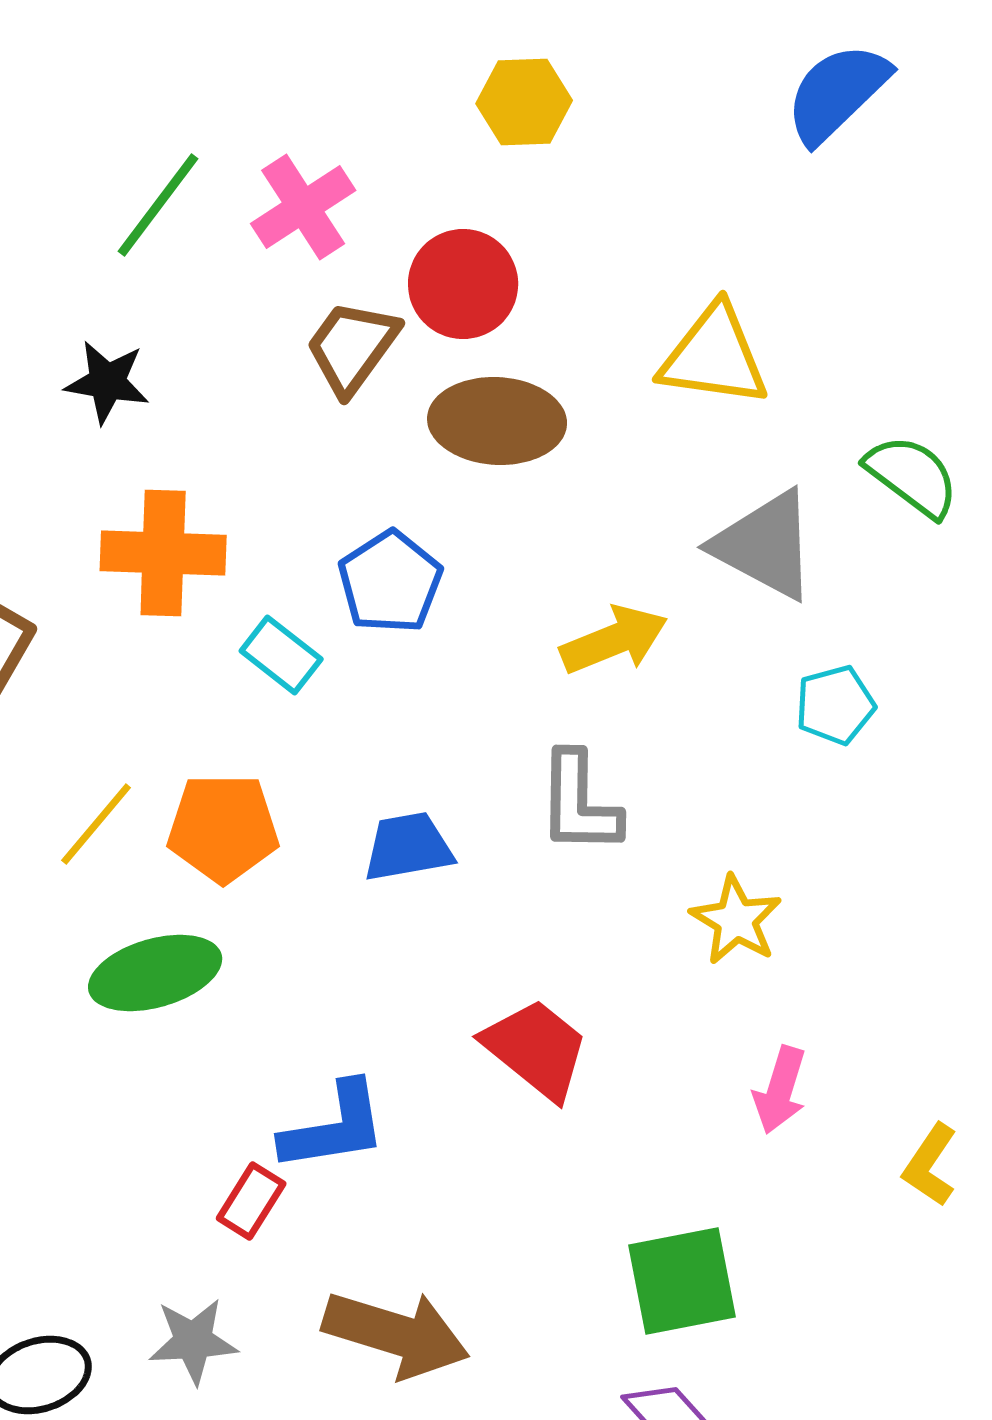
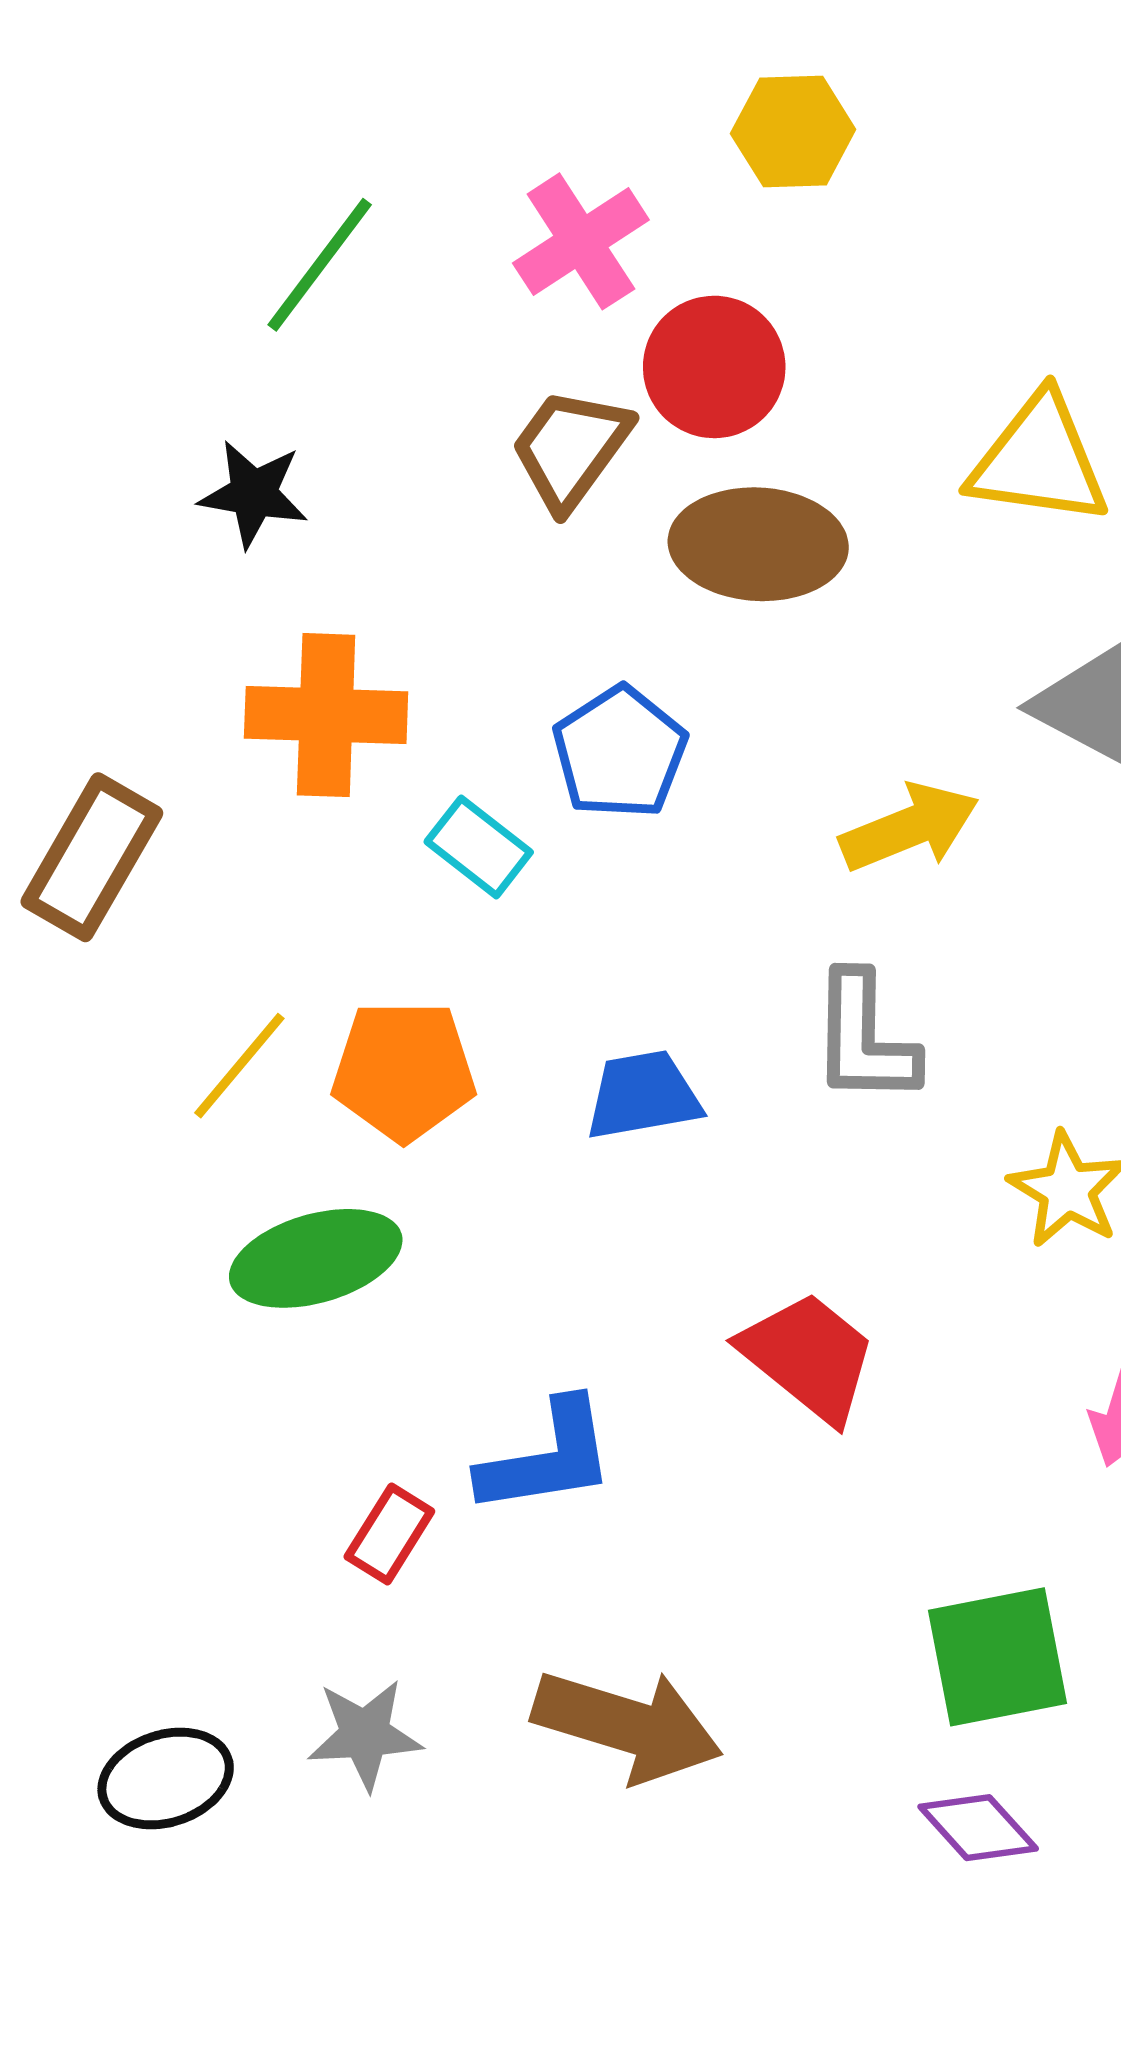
pink cross: (303, 207) -> (581, 241), moved
red rectangle: (251, 1201) -> (389, 1534), moved

